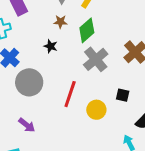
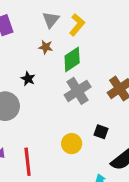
black star: (51, 46) -> (28, 79), moved
red line: (70, 94) -> (28, 162), moved, turned -32

